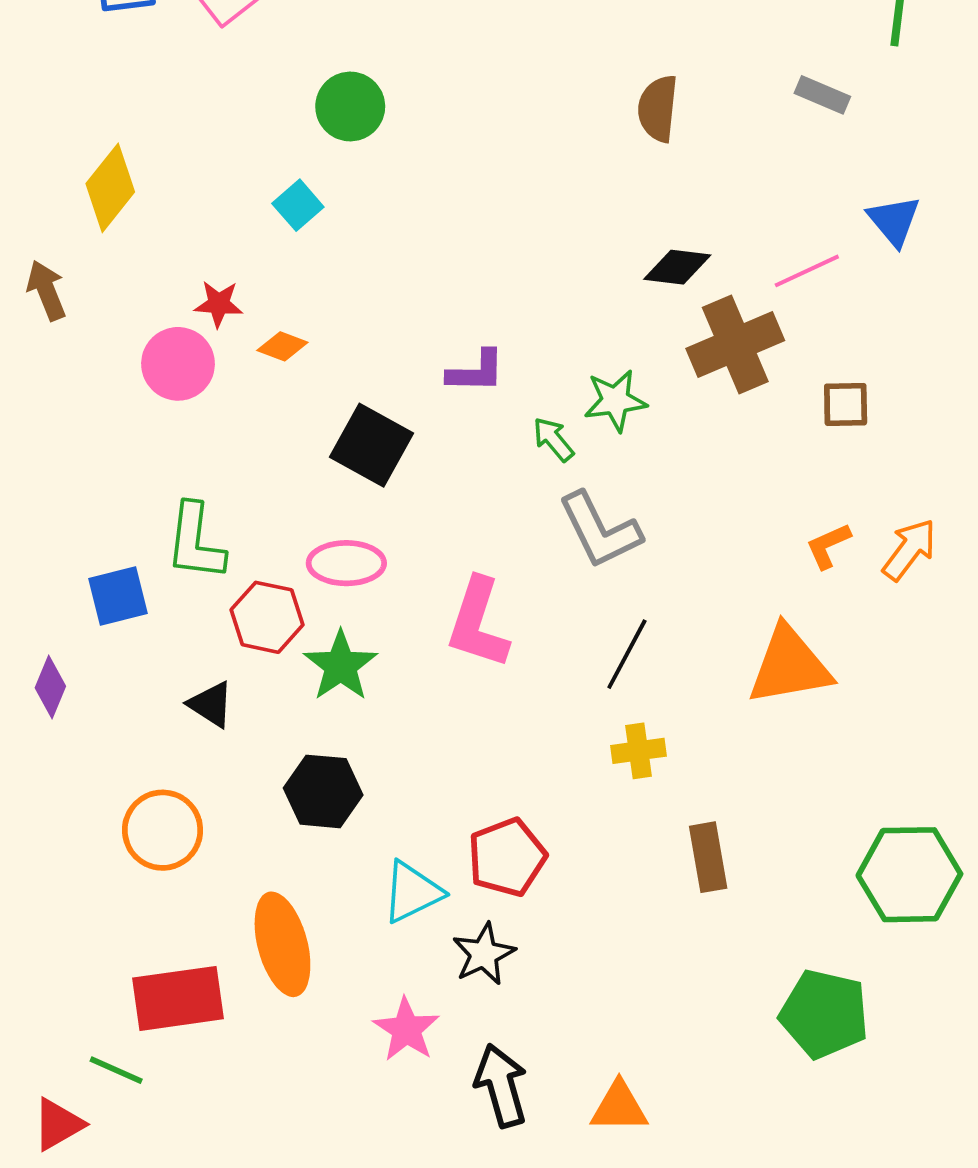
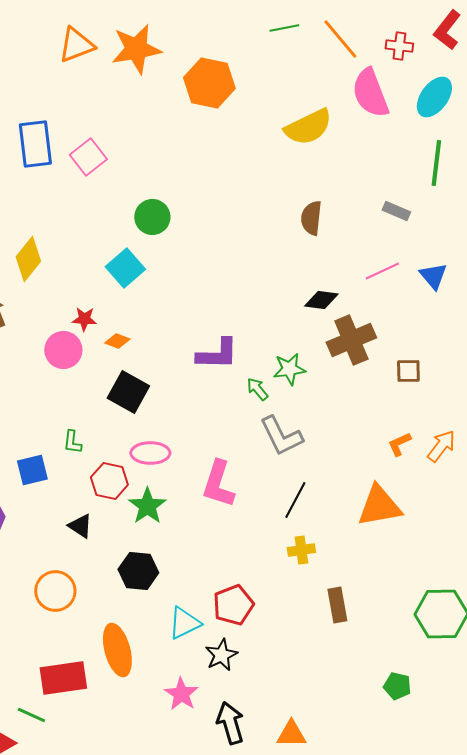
cyan square: (298, 205) -> (125, 268), size x1.5
pink line: (807, 271) -> (382, 271), moved
purple L-shape: (476, 372) -> (217, 354), size x1.4
black square: (371, 445) -> (128, 392), moved
green L-shape: (195, 542) -> (72, 442), size x0.6
green pentagon: (824, 1014) -> (397, 686), size x0.6

